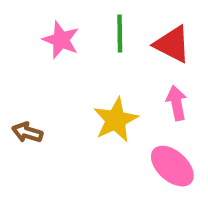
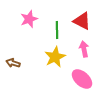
green line: (120, 34) -> (57, 30), moved
pink star: (61, 40) -> (29, 19), turned 30

